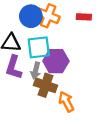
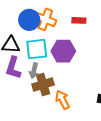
purple hexagon: (56, 61) -> (63, 51), moved
brown cross: (45, 85) -> (43, 85), turned -35

